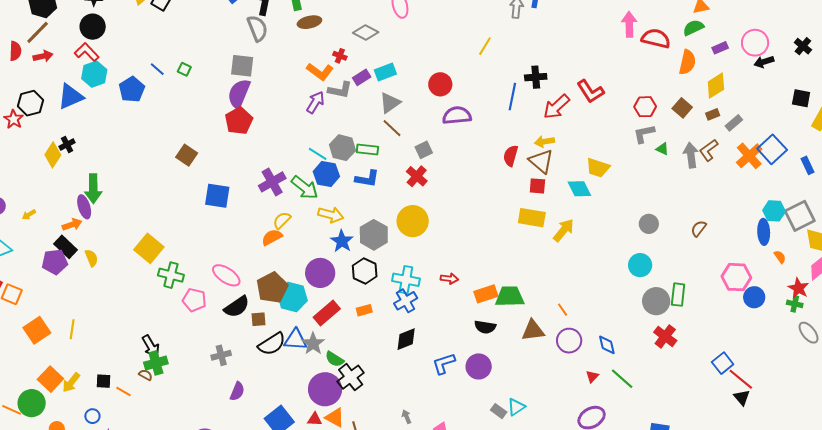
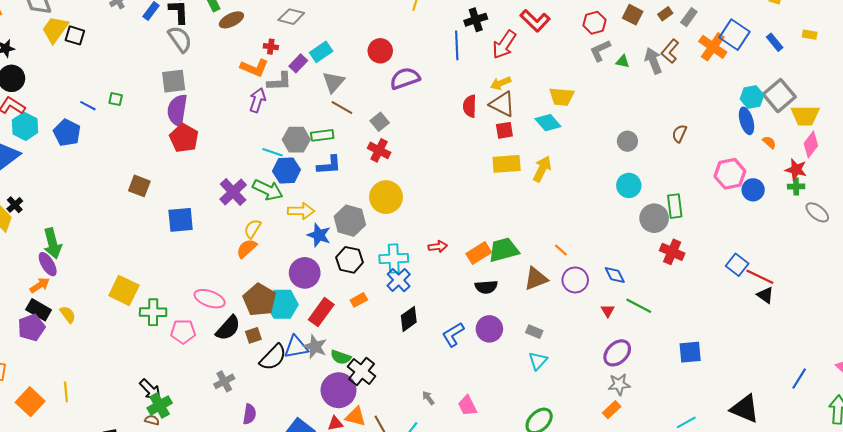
gray rectangle: (499, 411) -> (534, 332), moved

